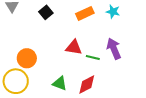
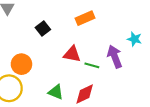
black square: (46, 12) -> (43, 29), moved
cyan star: (113, 12) -> (134, 39), moved

